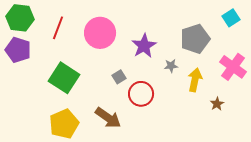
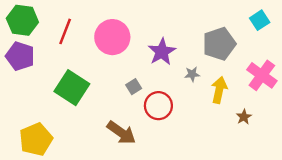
yellow pentagon: (64, 124) -> (36, 139), moved

